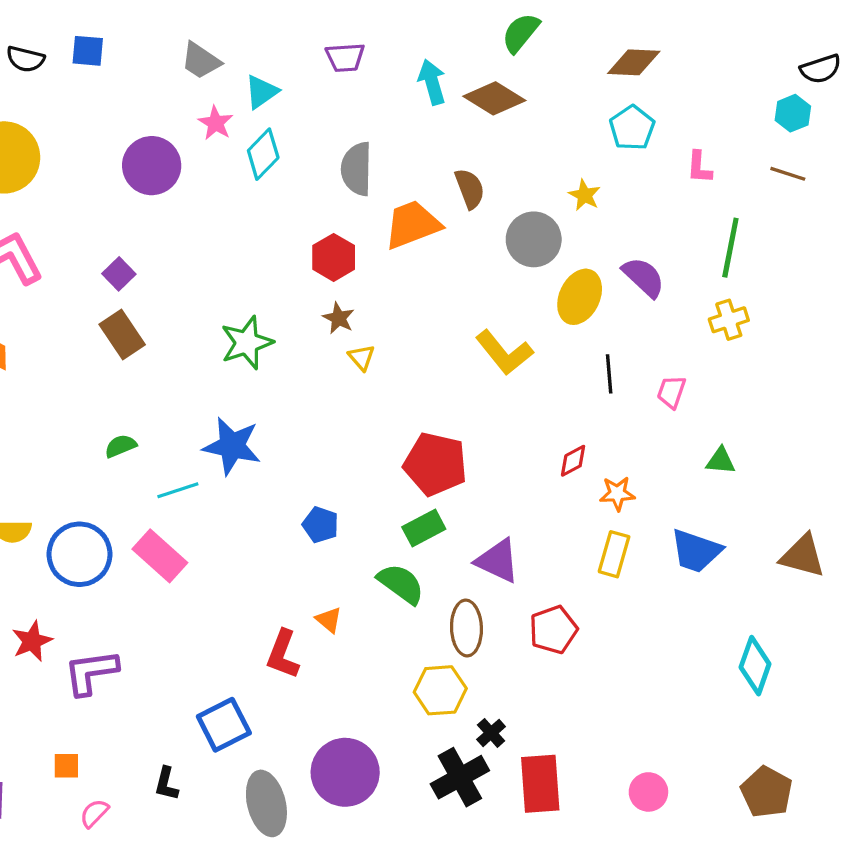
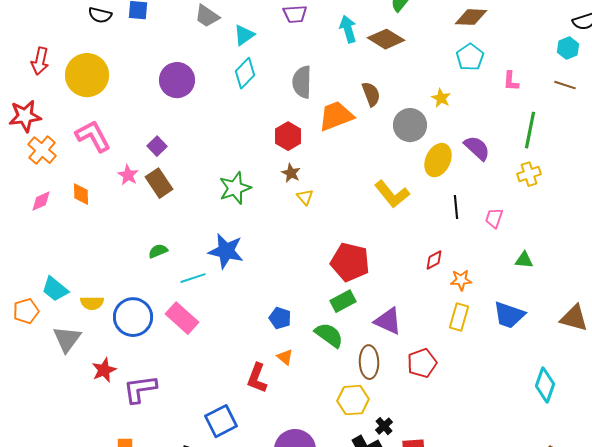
pink star: (216, 123) -> (128, 175), moved
blue pentagon: (321, 525) -> (280, 318), moved

